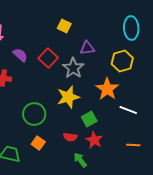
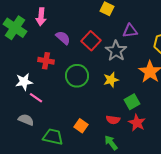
yellow star: (68, 97) -> (111, 80), size x0.7
green circle: (34, 114) -> (77, 76), moved
green arrow: (80, 160) -> (111, 143), moved

